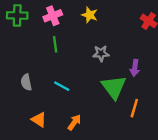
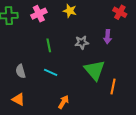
green line: (55, 44) -> (49, 45), moved
purple arrow: (135, 68) -> (108, 37), moved
orange triangle: (39, 120) -> (18, 99), moved

